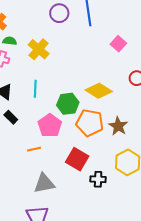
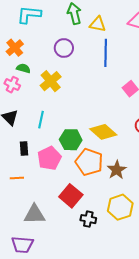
purple circle: (59, 13) -> (64, 48), moved
black rectangle: (11, 117) -> (24, 149), moved, turned 32
orange line: (34, 149) -> (17, 178), moved

